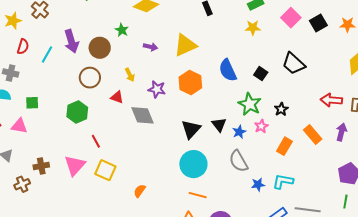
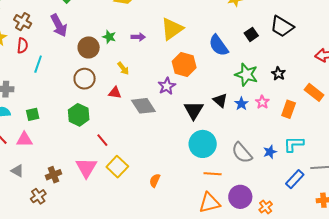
green star: (122, 30) -> (109, 37), moved
purple arrow: (71, 41) -> (59, 25), moved
red semicircle: (23, 47) -> (22, 46), moved
black square: (261, 74) -> (251, 34), moved, turned 32
purple star: (157, 89) -> (167, 86), moved, turned -30
pink star: (261, 126) -> (262, 102), moved
gray semicircle: (239, 161) -> (242, 153), moved
yellow square: (105, 170) -> (117, 167), turned 30

